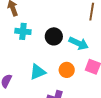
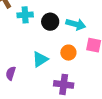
cyan cross: (23, 31) -> (25, 15), moved

